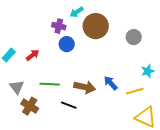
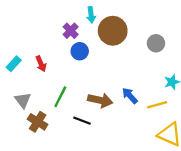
cyan arrow: (77, 12) -> (91, 15), turned -64
purple cross: (59, 26) -> (71, 31), turned 32
red arrow: (33, 55) -> (41, 64), turned 104
green line: (50, 84) -> (60, 97), turned -66

